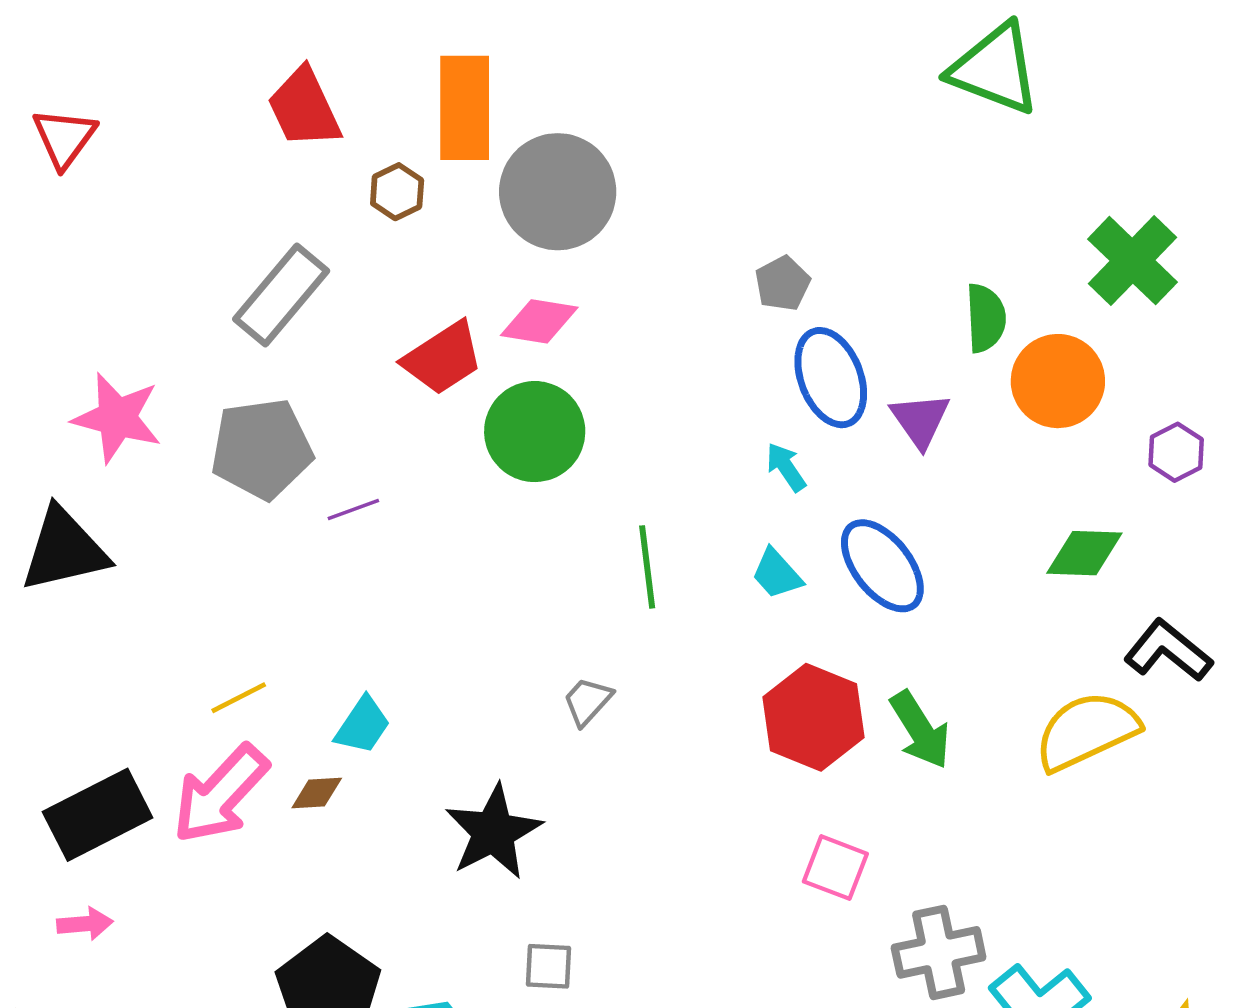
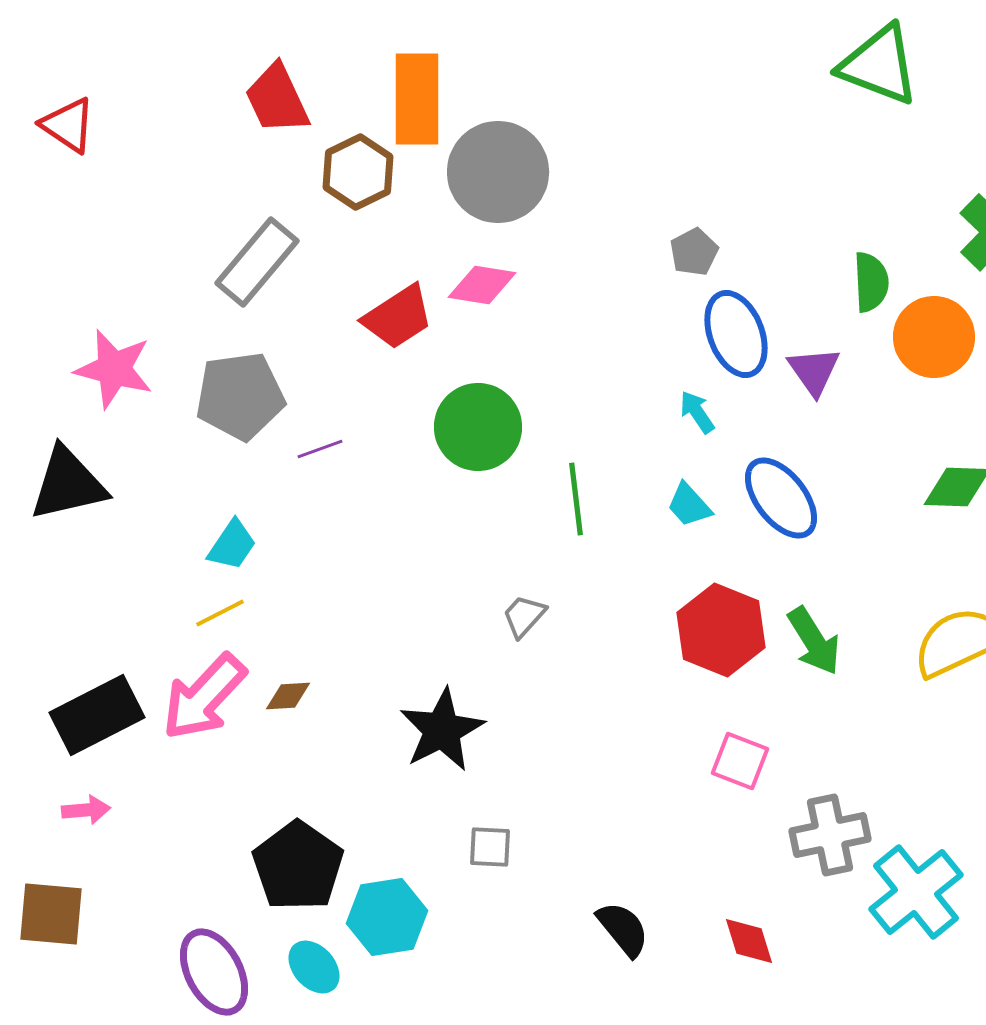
red triangle: (64, 138) -> (68, 125), turned -32
brown hexagon: (397, 192) -> (358, 172), size x1.5
green circle: (535, 432) -> (478, 427), moved
cyan trapezoid: (363, 725) -> (232, 545), moved

